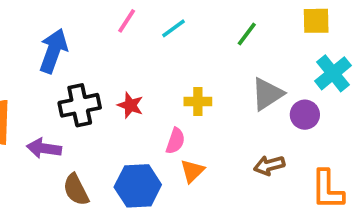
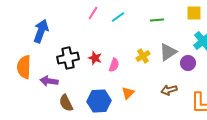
green line: (247, 34) -> (157, 20), turned 48
blue arrow: (53, 51) -> (41, 31), moved
yellow cross: (198, 101) -> (143, 56), moved, turned -32
pink semicircle: (175, 141) -> (114, 65), moved

